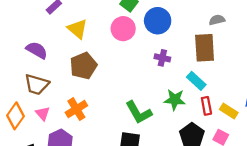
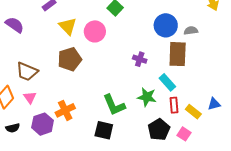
blue circle: (158, 21) -> (166, 25), moved
pink circle: (123, 29) -> (95, 31), moved
purple semicircle: (37, 50) -> (15, 25), moved
orange cross: (76, 109) -> (65, 110), moved

